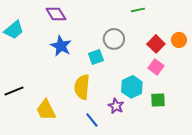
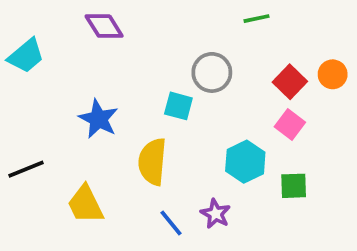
blue star: (61, 46) -> (98, 119), moved
cyan square: (96, 57) -> (178, 106), turned 35
purple star: (116, 106) -> (216, 214), moved

